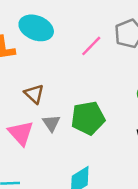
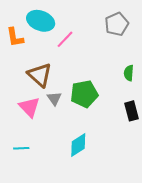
pink line: (91, 46) -> (65, 39), moved
brown triangle: (34, 94) -> (40, 75), size x1.5

